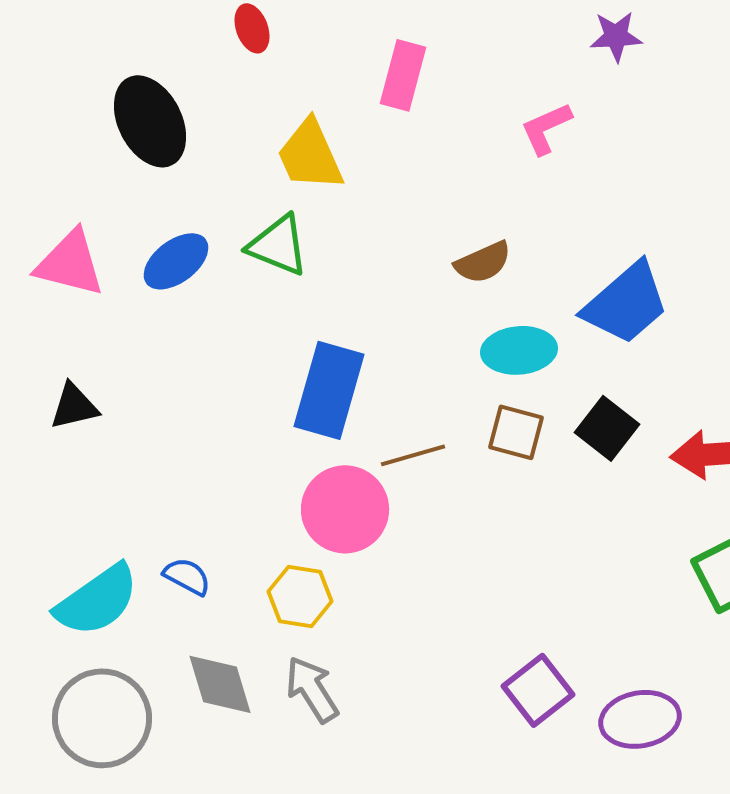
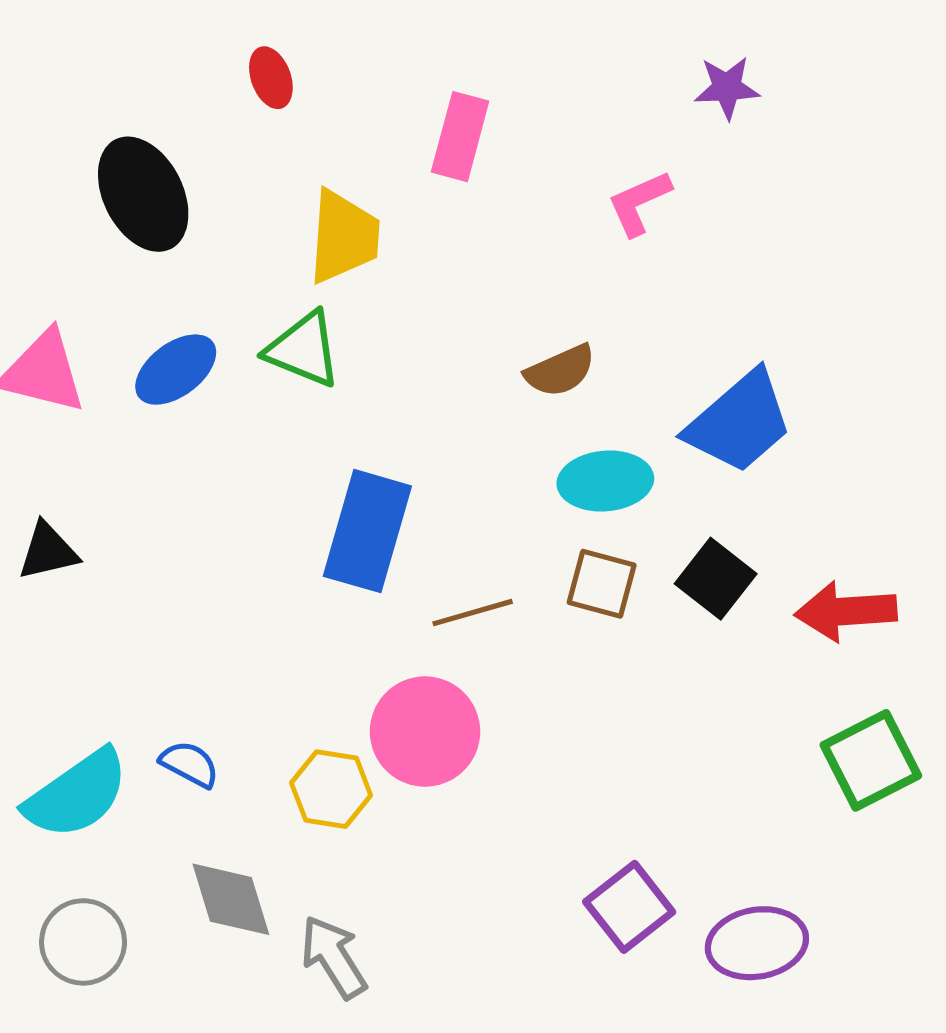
yellow trapezoid: (310, 155) -> (344, 237), turned -152
pink circle: (345, 509) -> (425, 732), moved
gray arrow: (312, 689) -> (334, 957), moved
gray circle: (102, 718) -> (83, 942), size x0.7

